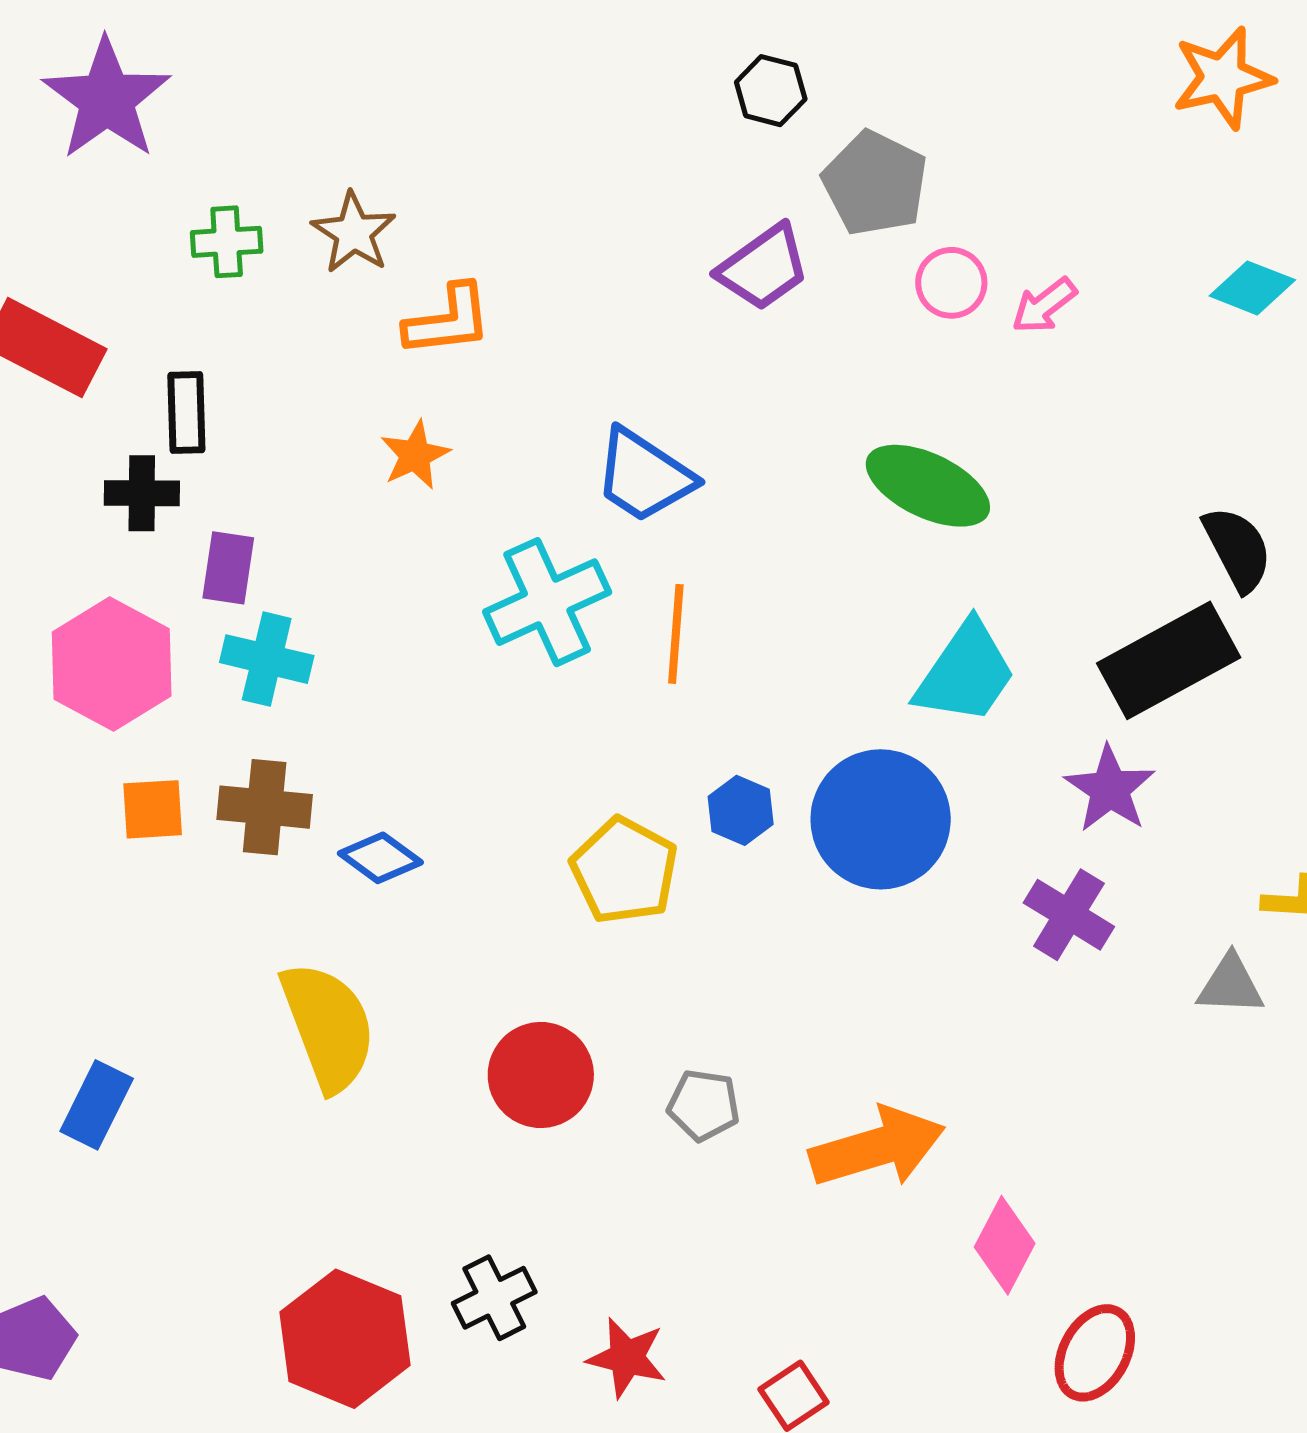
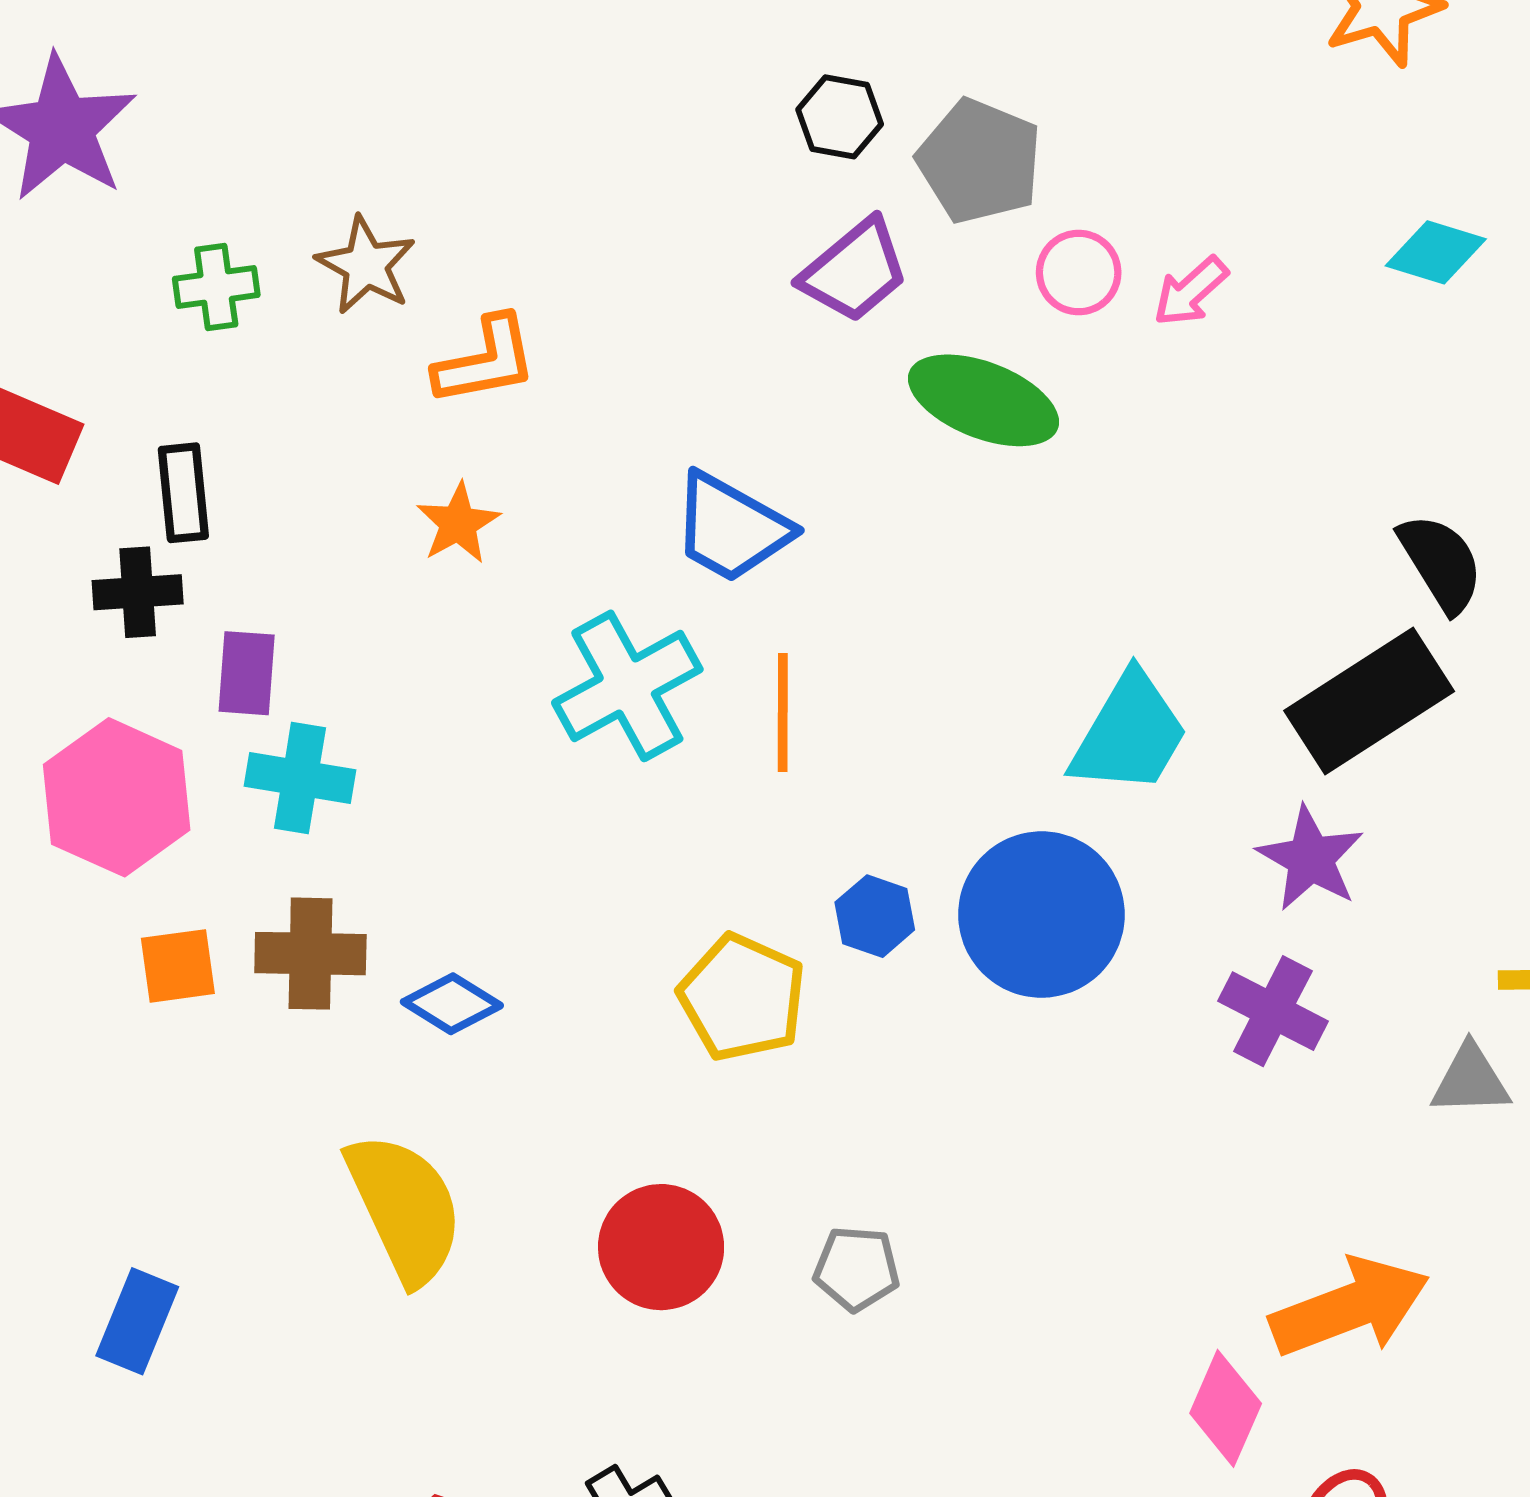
black hexagon: (771, 91) -> (840, 117), moved
green ellipse: (928, 486) -> (983, 400), moved
orange arrow: (877, 1147) -> (1350, 1307), moved

